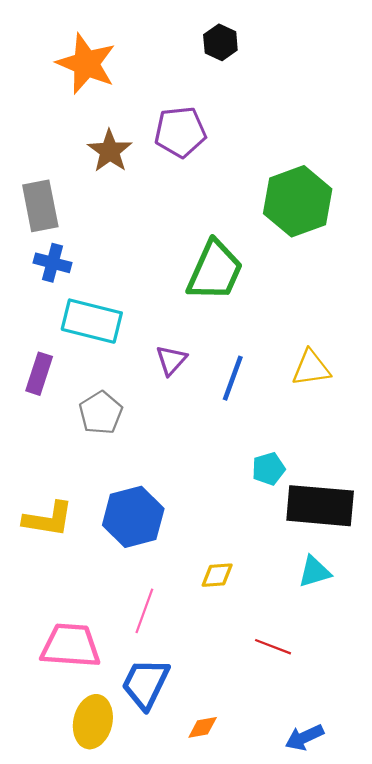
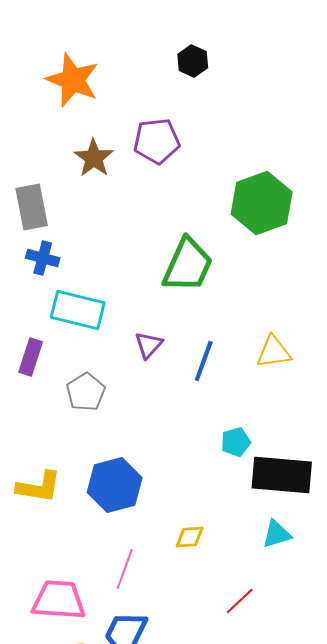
red line: (273, 647) -> (240, 601), turned -64

